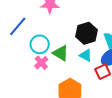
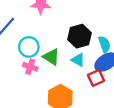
pink cross: (41, 63) -> (30, 67), turned -32

